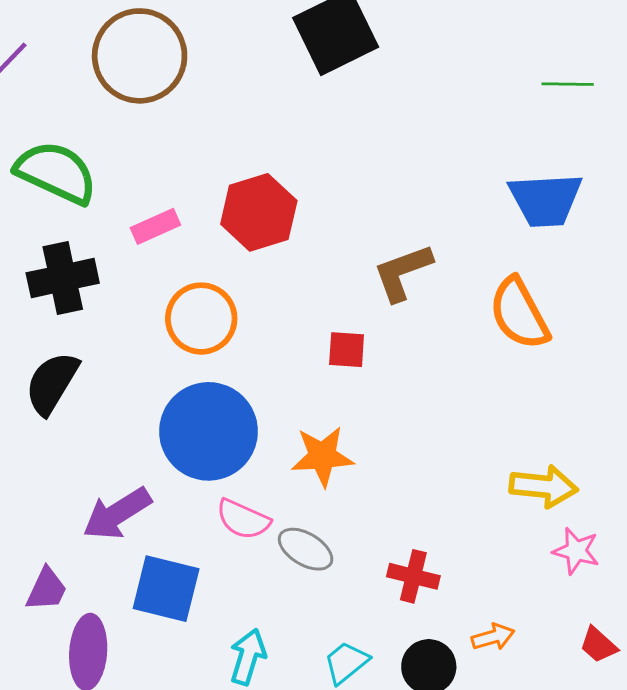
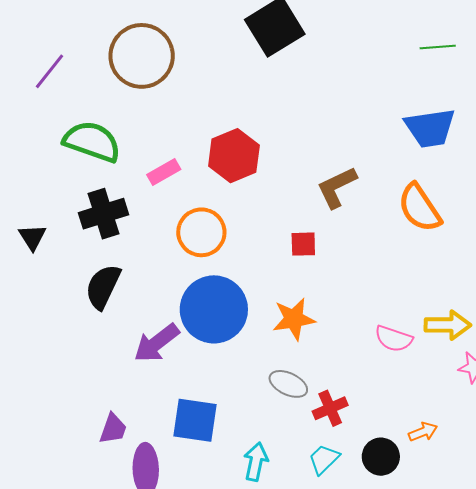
purple arrow: (117, 514) -> (157, 343), moved
pink semicircle: (243, 519) -> (394, 339), moved
red cross: (413, 576) -> (330, 408), moved, turned -32

